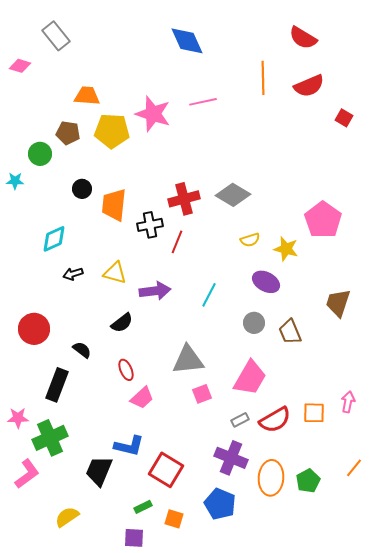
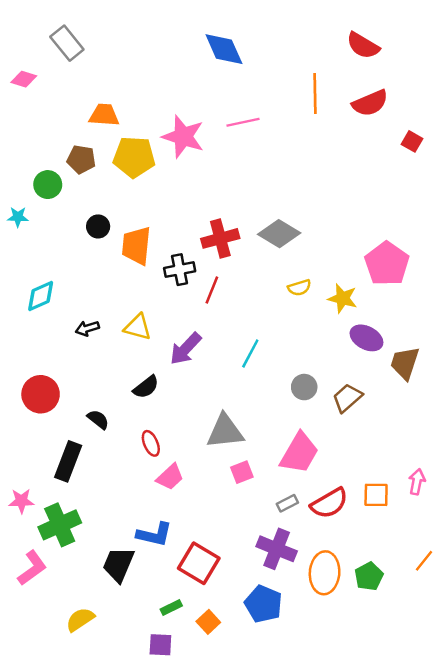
cyan diamond: (54, 239) -> (41, 296), moved
purple ellipse: (266, 282) -> (366, 338), moved
purple arrow: (155, 291) -> (186, 349), turned 140
brown trapezoid: (290, 332) -> (347, 398), turned 72
orange square: (174, 519) -> (208, 622), turned 30

